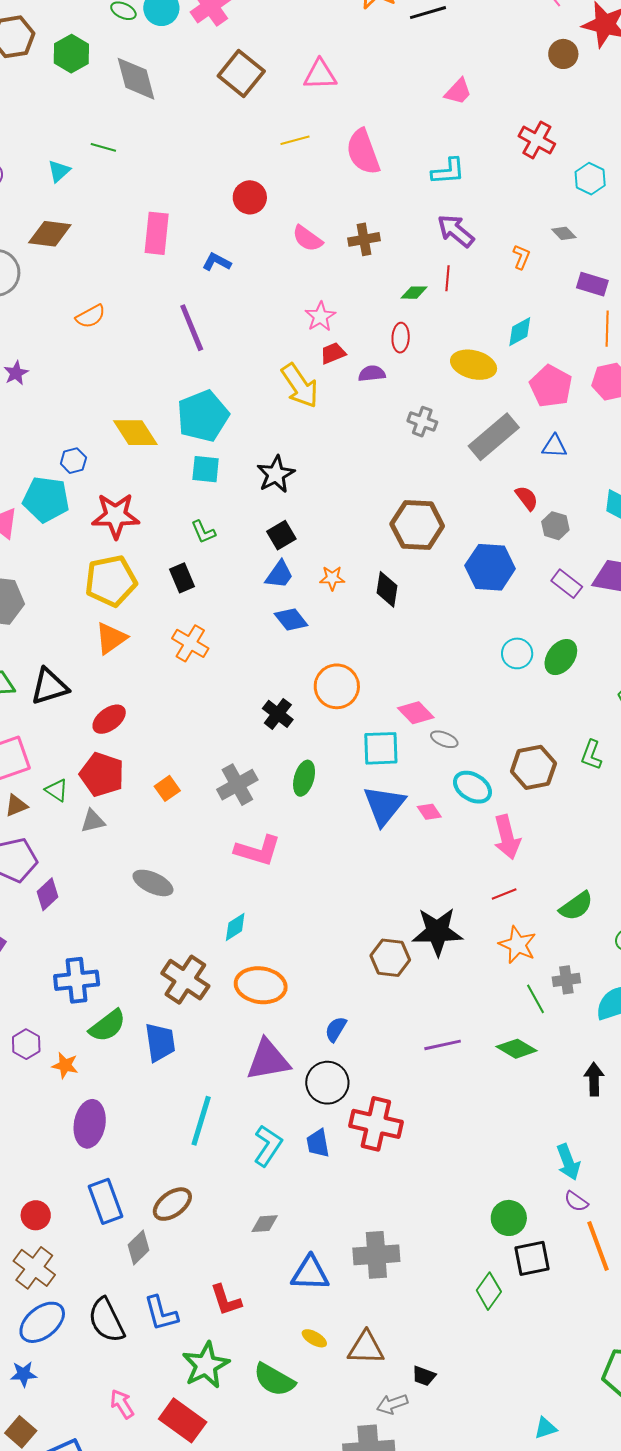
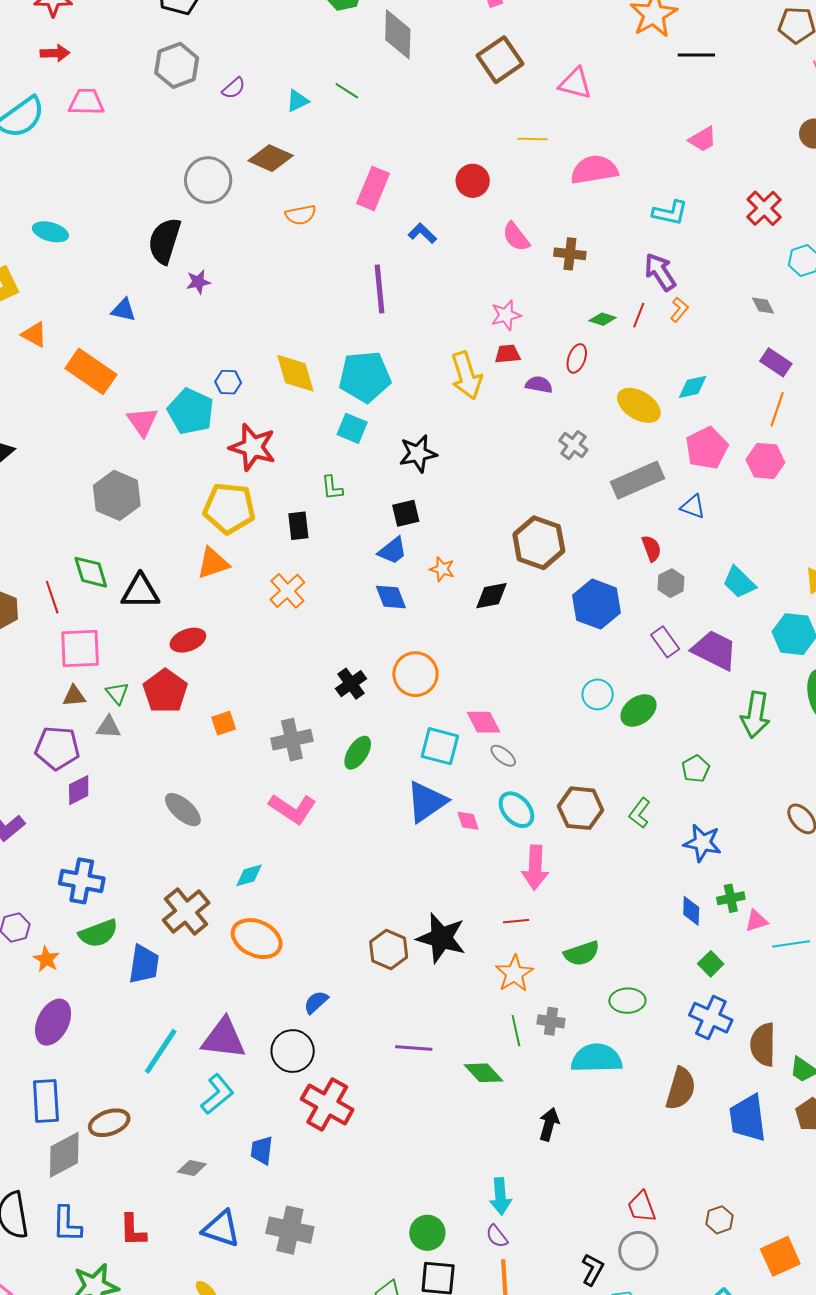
pink semicircle: (363, 152) -> (594, 170), turned 84
orange L-shape: (521, 257) -> (679, 310), moved
orange semicircle: (90, 316) -> (301, 215), moved
black diamond: (387, 589) -> (491, 596), turned 54
gray triangle: (93, 821) -> (108, 727), moved
purple triangle: (268, 1060) -> (224, 1038), moved
blue trapezoid: (318, 1143) -> (262, 1150), moved
gray diamond: (139, 1248) -> (64, 1155), size x1.4

